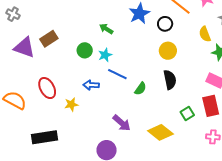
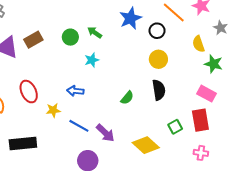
green circle: (85, 50) -> (70, 37), moved
blue line: (117, 74) -> (79, 126), moved

